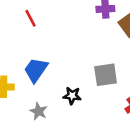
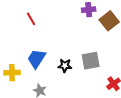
black star: (72, 96) -> (65, 66), moved

